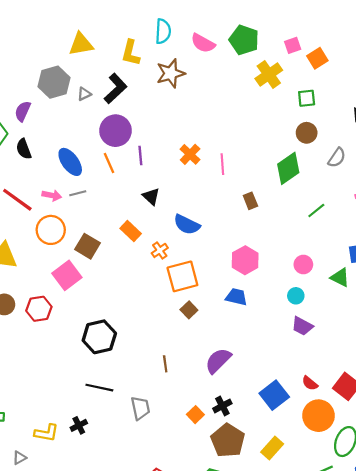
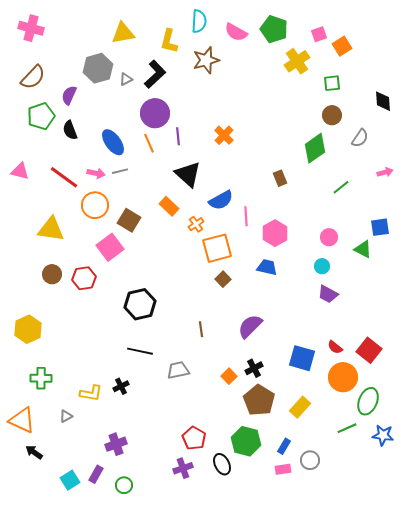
pink line: (222, 164) -> (246, 216), moved
black triangle: (151, 196) -> (188, 174), size x1.6
blue semicircle: (187, 225) -> (221, 200), turned -55
blue square: (274, 395) -> (302, 358), turned -36
gray trapezoid: (140, 408) -> (178, 370), turned -90

